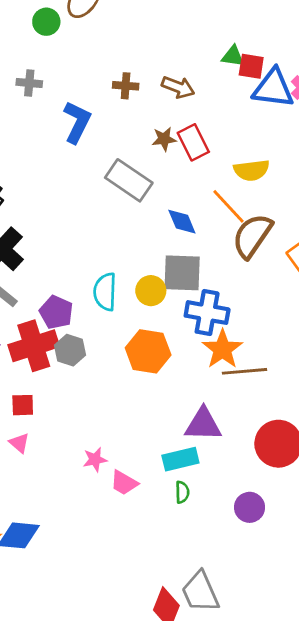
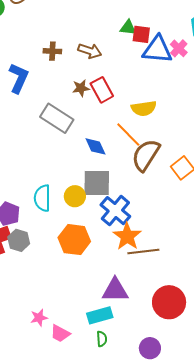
blue cross: (207, 313) -> (115, 211), turned 32

